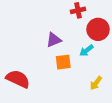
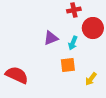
cyan arrow: (86, 50) -> (73, 43), moved, turned -32
orange square: (63, 62) -> (68, 65), moved

